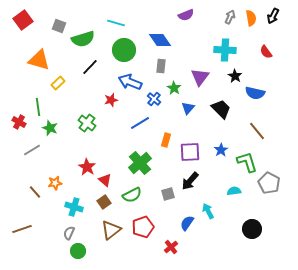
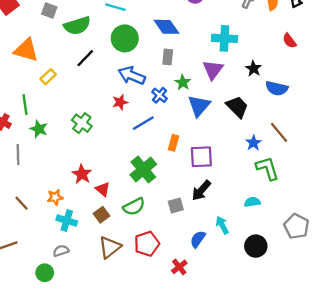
cyan cross: (225, 50) -> (224, 38), moved
red star: (111, 100) -> (120, 102), moved
blue triangle: (188, 108) -> (199, 106), size x1.5
gray line: (32, 150) -> (18, 154), turned -60
blue star: (221, 150) -> (253, 143), moved
orange star: (55, 183) -> (55, 197), moved
gray pentagon: (269, 183) -> (296, 226), moved
black circle: (252, 229) -> (256, 246), moved
gray semicircle: (69, 233) -> (61, 251), turned 48
green circle: (78, 251) -> (45, 273), moved

